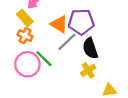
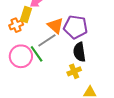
yellow rectangle: (25, 18) -> (26, 15), turned 49
orange cross: (25, 36) -> (16, 25), moved, turned 32
gray line: (67, 42) -> (47, 40), moved

